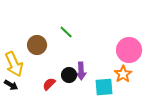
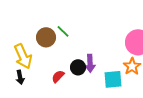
green line: (66, 32) -> (63, 31), moved
black arrow: (11, 85) -> (20, 77), turned 48

